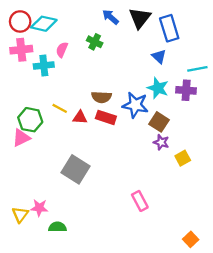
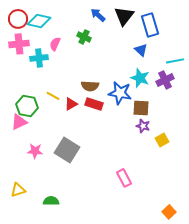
purple cross: (186, 90) -> (165, 80), turned -30
red triangle: (80, 117) -> (71, 104), turned -32
brown square: (159, 122) -> (141, 108), turned -30
pink star: (39, 208) -> (35, 151), moved
yellow triangle: (20, 215) -> (18, 190), turned 35

